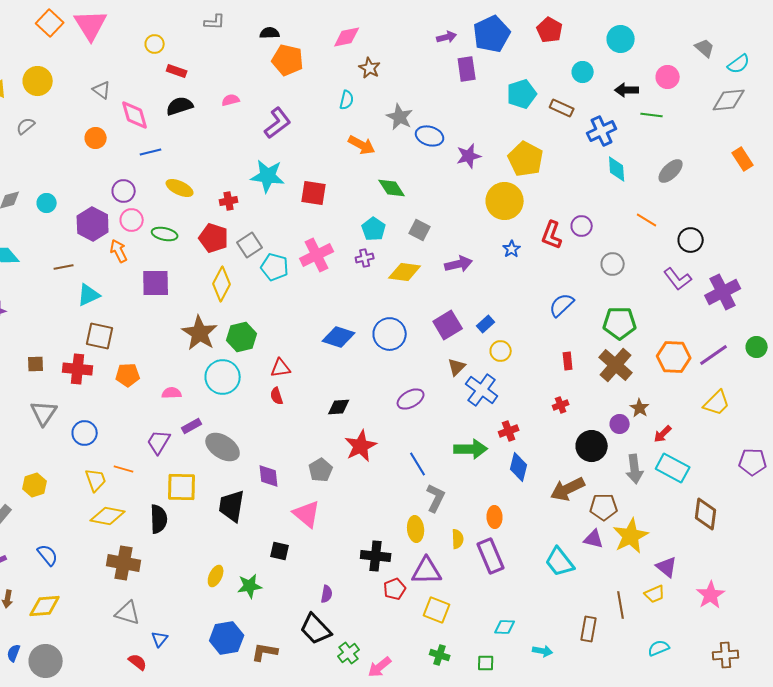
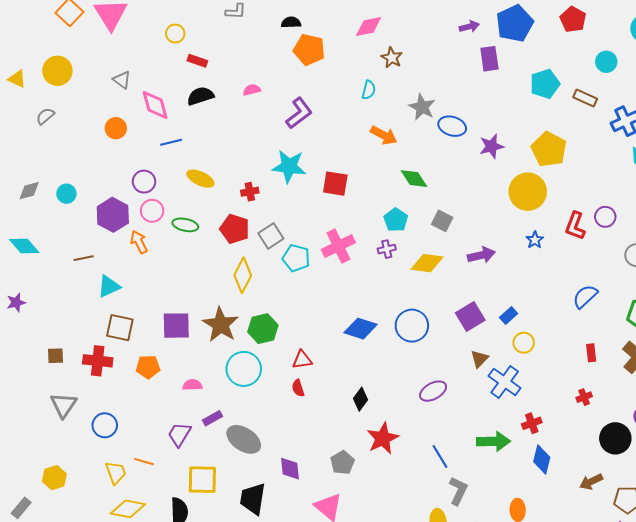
purple square: (156, 283) -> (176, 326), moved
black diamond: (339, 407) -> (361, 399), turned -50
brown arrow: (568, 489) -> (591, 482), size x0.7

